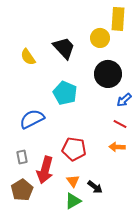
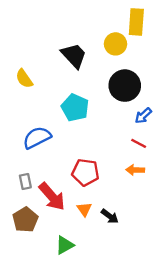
yellow semicircle: (28, 57) -> (24, 79), moved
red arrow: (45, 170) -> (52, 197), turned -56
green triangle: (73, 201) -> (65, 245), moved

